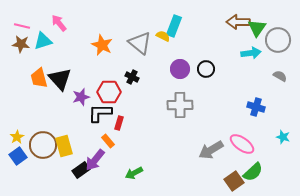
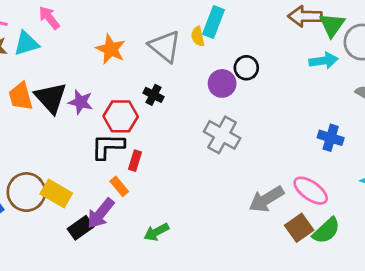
yellow semicircle: (163, 36) -> (198, 36), turned -128
black circle: (206, 69) -> (246, 68), moved
purple star: (81, 97) -> (81, 102), moved, turned 30
gray cross: (180, 105) -> (222, 135), turned 30
yellow rectangle: (64, 146) -> (56, 193), turned -45
brown square: (234, 181) -> (299, 228), moved

